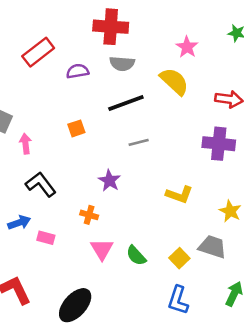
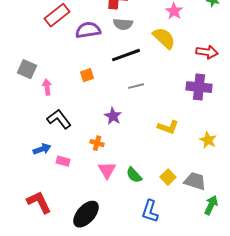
purple semicircle: (78, 71) -> (88, 30), size x1.4
gray trapezoid: (212, 247) -> (195, 181), moved
blue L-shape: (178, 300) -> (150, 211), moved

